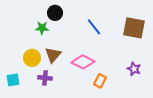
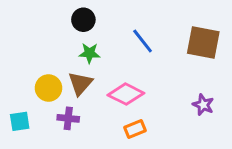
green star: (42, 28) -> (89, 53), moved
orange rectangle: (100, 81) -> (135, 129), moved, turned 40

